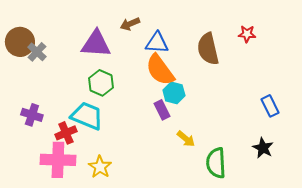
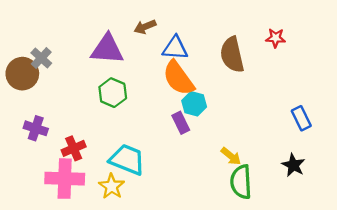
brown circle: (20, 42) -> (22, 74), moved
cyan trapezoid: (87, 116) -> (127, 160), moved
yellow arrow: (186, 139) -> (231, 156), moved

